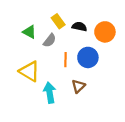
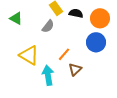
green triangle: (29, 32) -> (16, 18), moved
blue circle: (88, 57) -> (96, 42), moved
orange line: (66, 60) -> (64, 54), moved, turned 40

